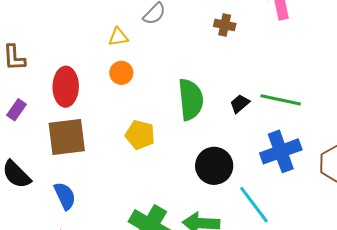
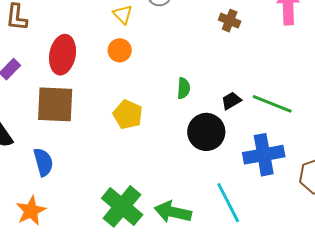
yellow triangle: (118, 37) -> (123, 14), turned 45
green semicircle: (191, 99) -> (184, 88), size x0.5
black circle: (214, 166) -> (206, 132), moved

